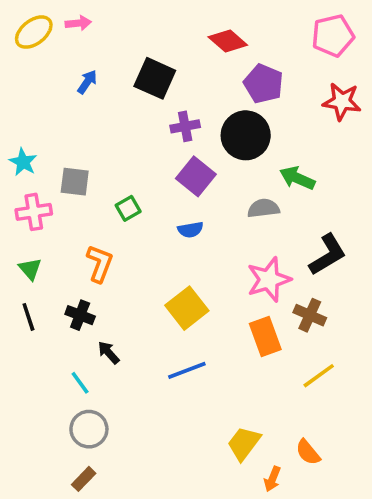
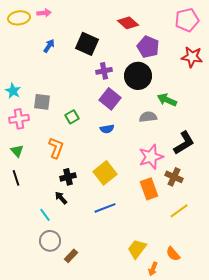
yellow ellipse: (34, 32) -> (19, 18), turned 30
black cross: (80, 315) -> (68, 177), moved, turned -35
brown rectangle: (84, 479) -> (71, 256), moved

